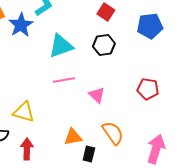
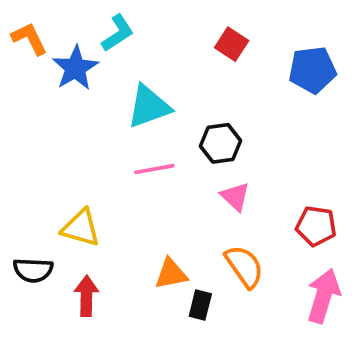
black hexagon: (104, 45) -> (221, 143), moved
red pentagon: (148, 89) -> (316, 226), moved
pink triangle: (97, 95) -> (235, 197), moved

